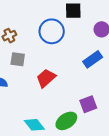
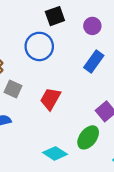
gray square: (18, 59) -> (13, 89), turned 35

